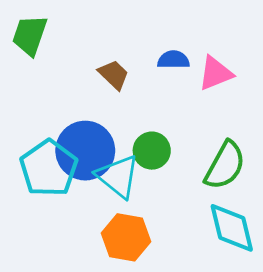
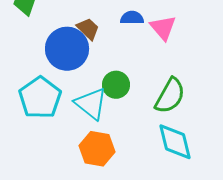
pink triangle: (215, 73) -> (163, 28), turned -48
blue circle: (85, 151) -> (67, 49), moved

